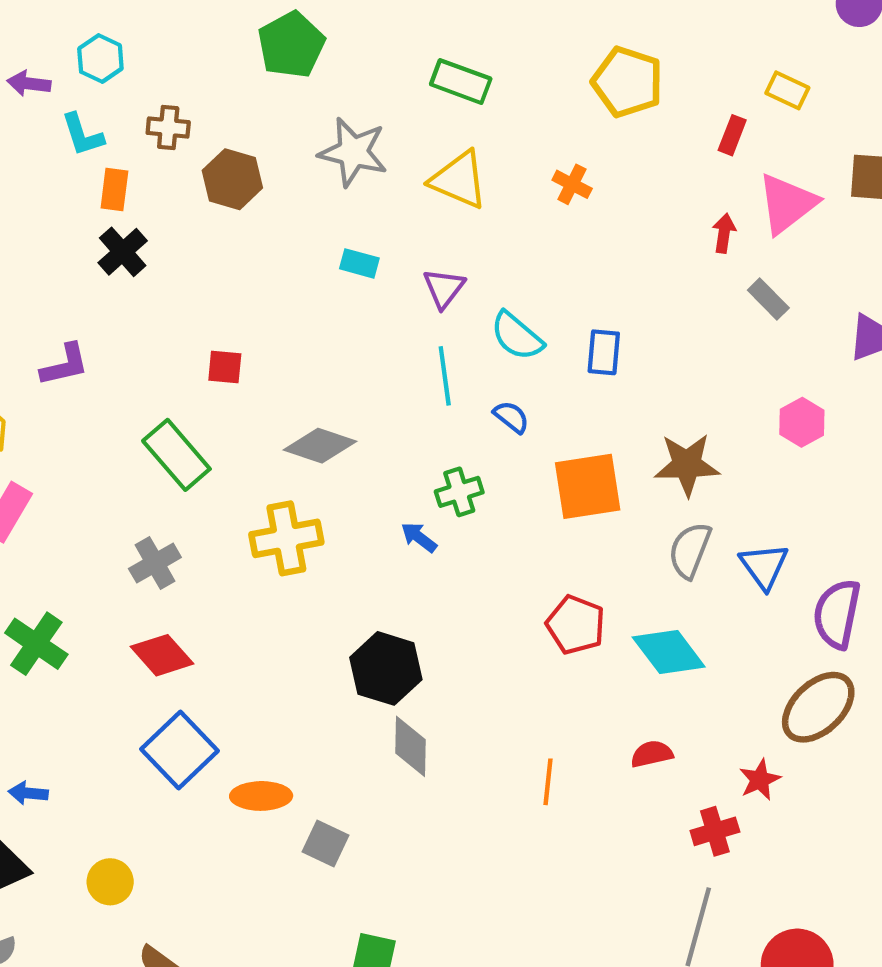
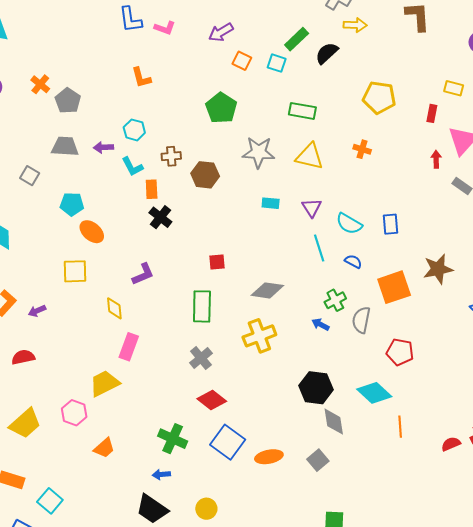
green rectangle: (176, 455) -> (202, 306), turned 52
gray semicircle: (690, 550) -> (361, 320), moved
green cross: (36, 644) -> (173, 439), moved
cyan diamond: (669, 652) -> (374, 393), moved
red semicircle: (652, 754) -> (451, 444), moved
gray square: (325, 843) -> (318, 460), moved, turned 35

